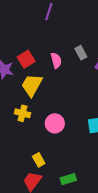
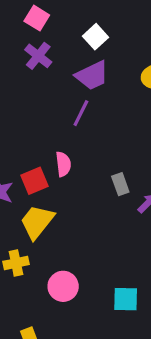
pink semicircle: (56, 60) -> (63, 164), moved
yellow cross: (23, 113) -> (16, 263), turned -35

